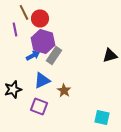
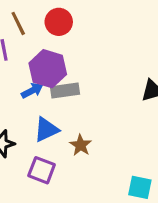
red circle: (40, 18) -> (59, 22), moved
gray rectangle: (54, 55) -> (65, 91), turned 48

